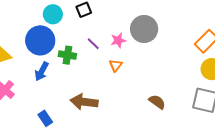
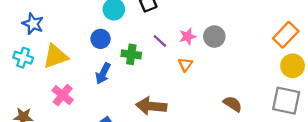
gray circle: (144, 29) -> (214, 37), moved, size x0.7
blue circle: (40, 40) -> (101, 39), size x0.6

